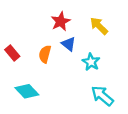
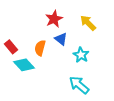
cyan diamond: (27, 91) -> (24, 65), moved
cyan arrow: (102, 96) -> (79, 85), moved

